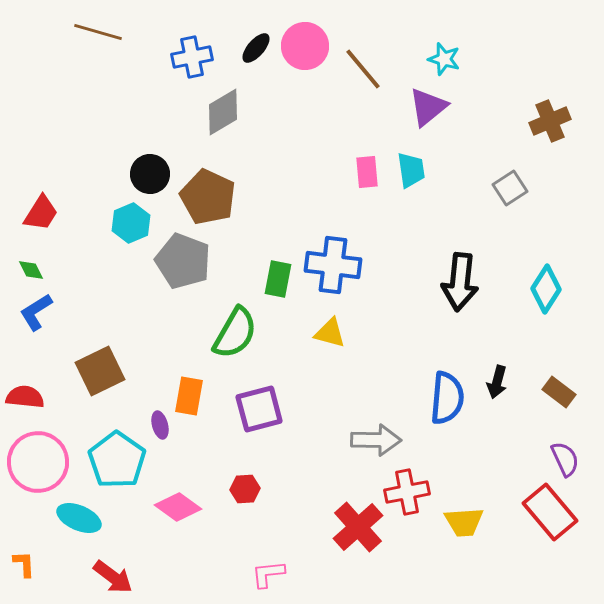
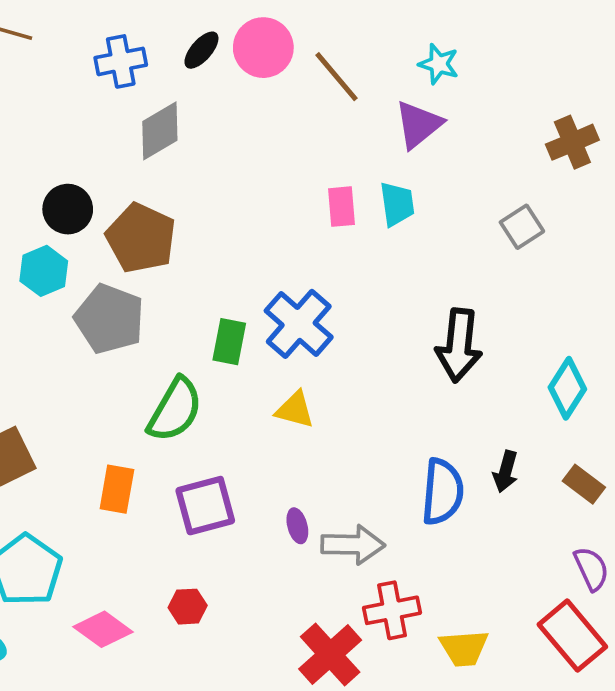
blue cross: (333, 265) -> (299, 324), turned 34
cyan diamond: (546, 289) -> (567, 388), moved
purple ellipse: (160, 425) -> (297, 526), moved

